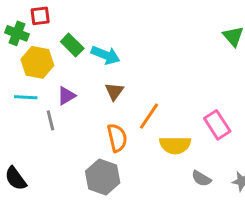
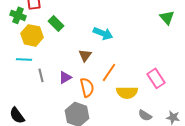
cyan arrow: (106, 55) -> (103, 33), moved
purple triangle: (66, 96) -> (65, 77), moved

